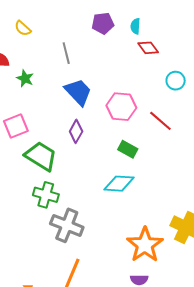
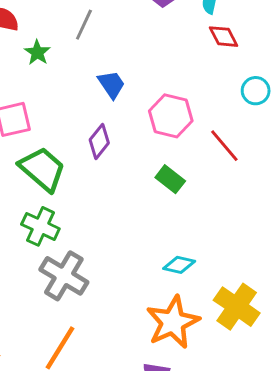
gray line: (66, 53) -> (84, 25), moved, turned 30
blue trapezoid: (78, 92) -> (111, 84), size x0.7
cyan diamond: (119, 184) -> (179, 265), moved, size x0.7

